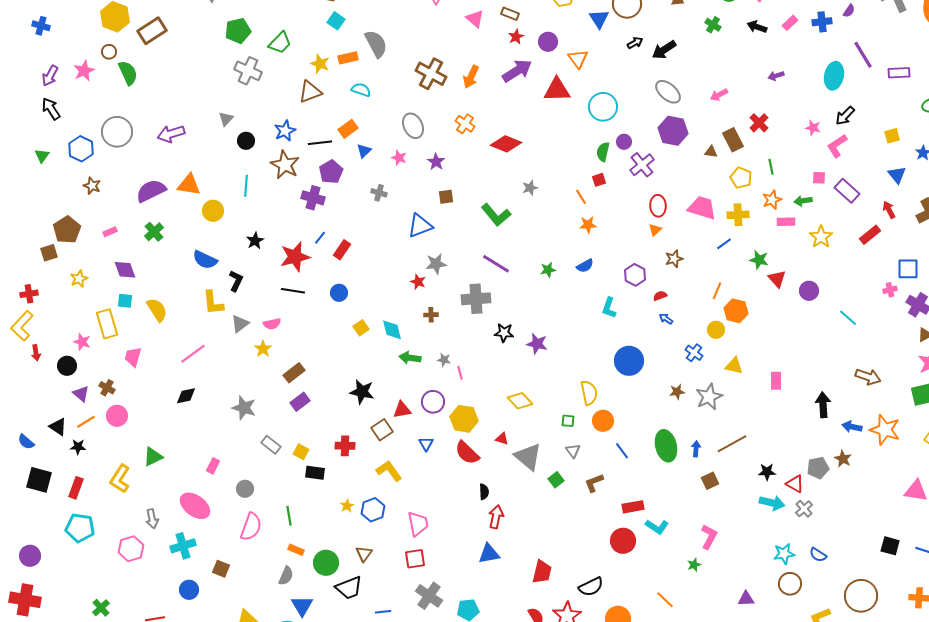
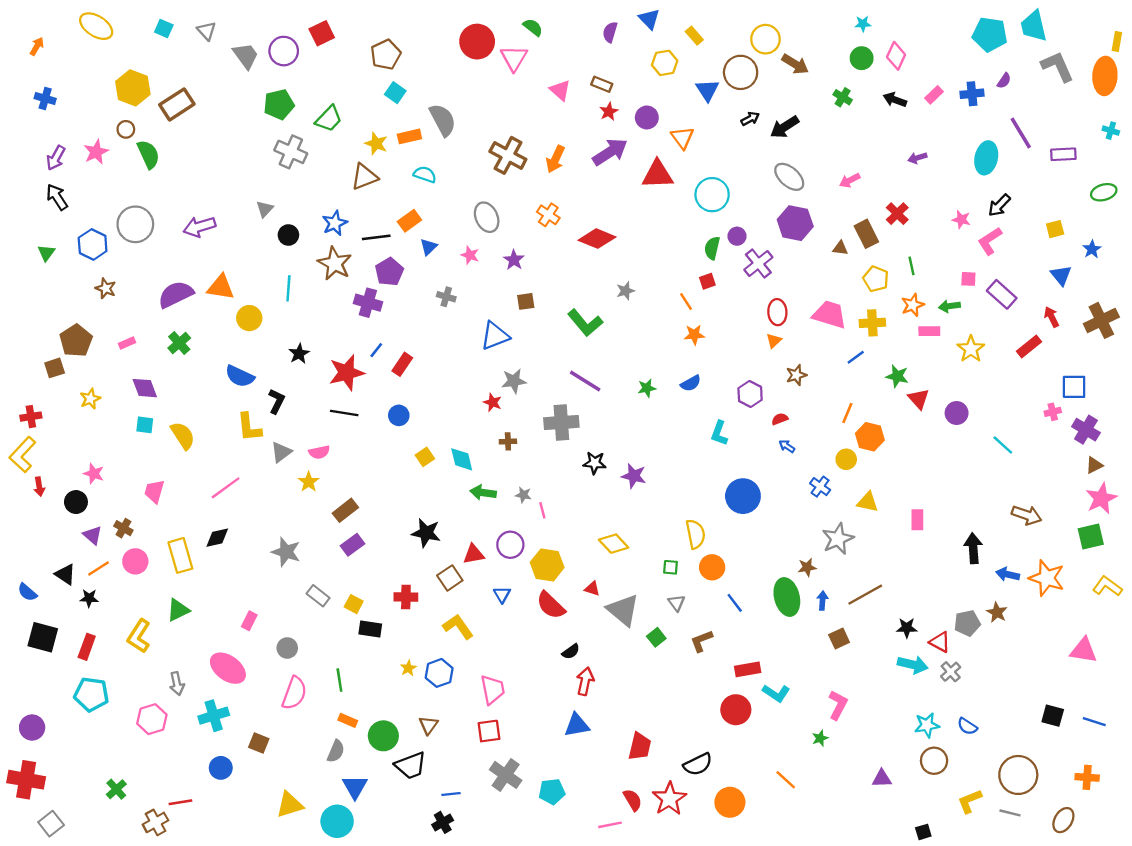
yellow rectangle: (107, 324) -> (180, 555), moved
brown star: (677, 392) -> (807, 567), moved
black semicircle: (484, 492) -> (571, 652), turned 56

